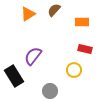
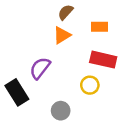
orange triangle: (28, 14) -> (62, 35), moved
red rectangle: (85, 49) -> (103, 60), size x1.5

